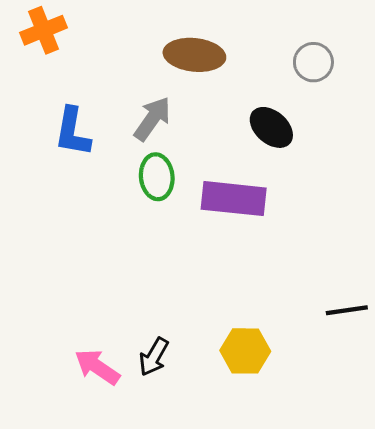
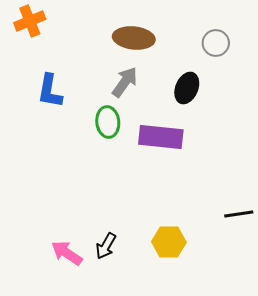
gray arrow: (152, 119) -> (125, 82), moved
black ellipse: (271, 127) -> (187, 88), turned 72

